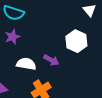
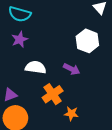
purple arrow: (51, 60) -> (72, 69), moved

